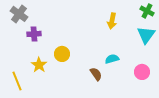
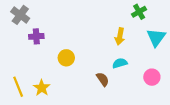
green cross: (147, 11) -> (139, 12), moved, turned 32
yellow arrow: (112, 21) -> (120, 36), moved
yellow star: (39, 65) -> (42, 88), moved

